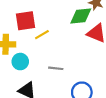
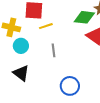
gray line: (56, 68) -> (54, 50), moved, turned 64

